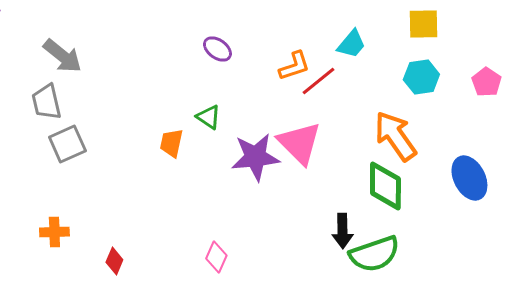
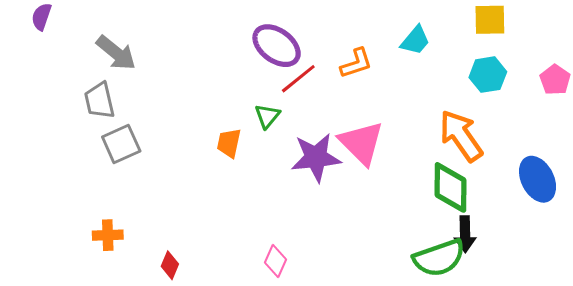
purple ellipse: (217, 49) -> (277, 46), size x1.6
red line: (318, 81) -> (298, 79), moved
green triangle: (208, 117) -> (267, 116), turned 36
black arrow: (342, 231) -> (465, 234), moved

